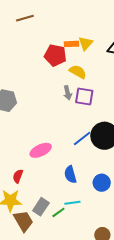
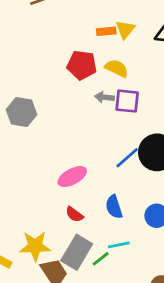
red pentagon: (55, 55) -> (82, 65), moved
gray arrow: (68, 93) -> (104, 97), turned 112
red semicircle: (18, 176) -> (74, 214), moved, turned -72
gray rectangle: (41, 207) -> (77, 252), size x1.4

